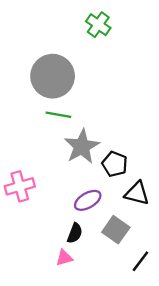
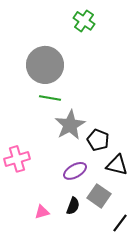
black semicircle: (75, 233) -> (73, 206), moved
pink triangle: (64, 258) -> (42, 212), moved

